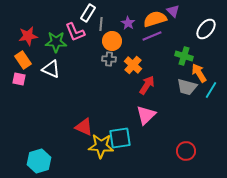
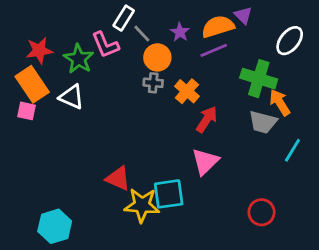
gray line: (101, 24) -> (142, 34), turned -48
green star: (56, 42) -> (79, 59), turned 30
green cross: (184, 56) -> (259, 79), size x1.4
orange rectangle: (23, 60) -> (32, 84), size x1.4
cyan line: (211, 90) -> (292, 150), moved

